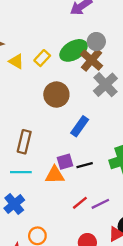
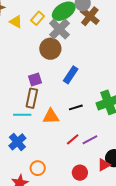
brown cross: (92, 60) -> (90, 16), moved
gray cross: (105, 85) -> (59, 29), moved
brown rectangle: (24, 142) -> (32, 98), moved
purple square: (65, 162) -> (35, 79), moved

